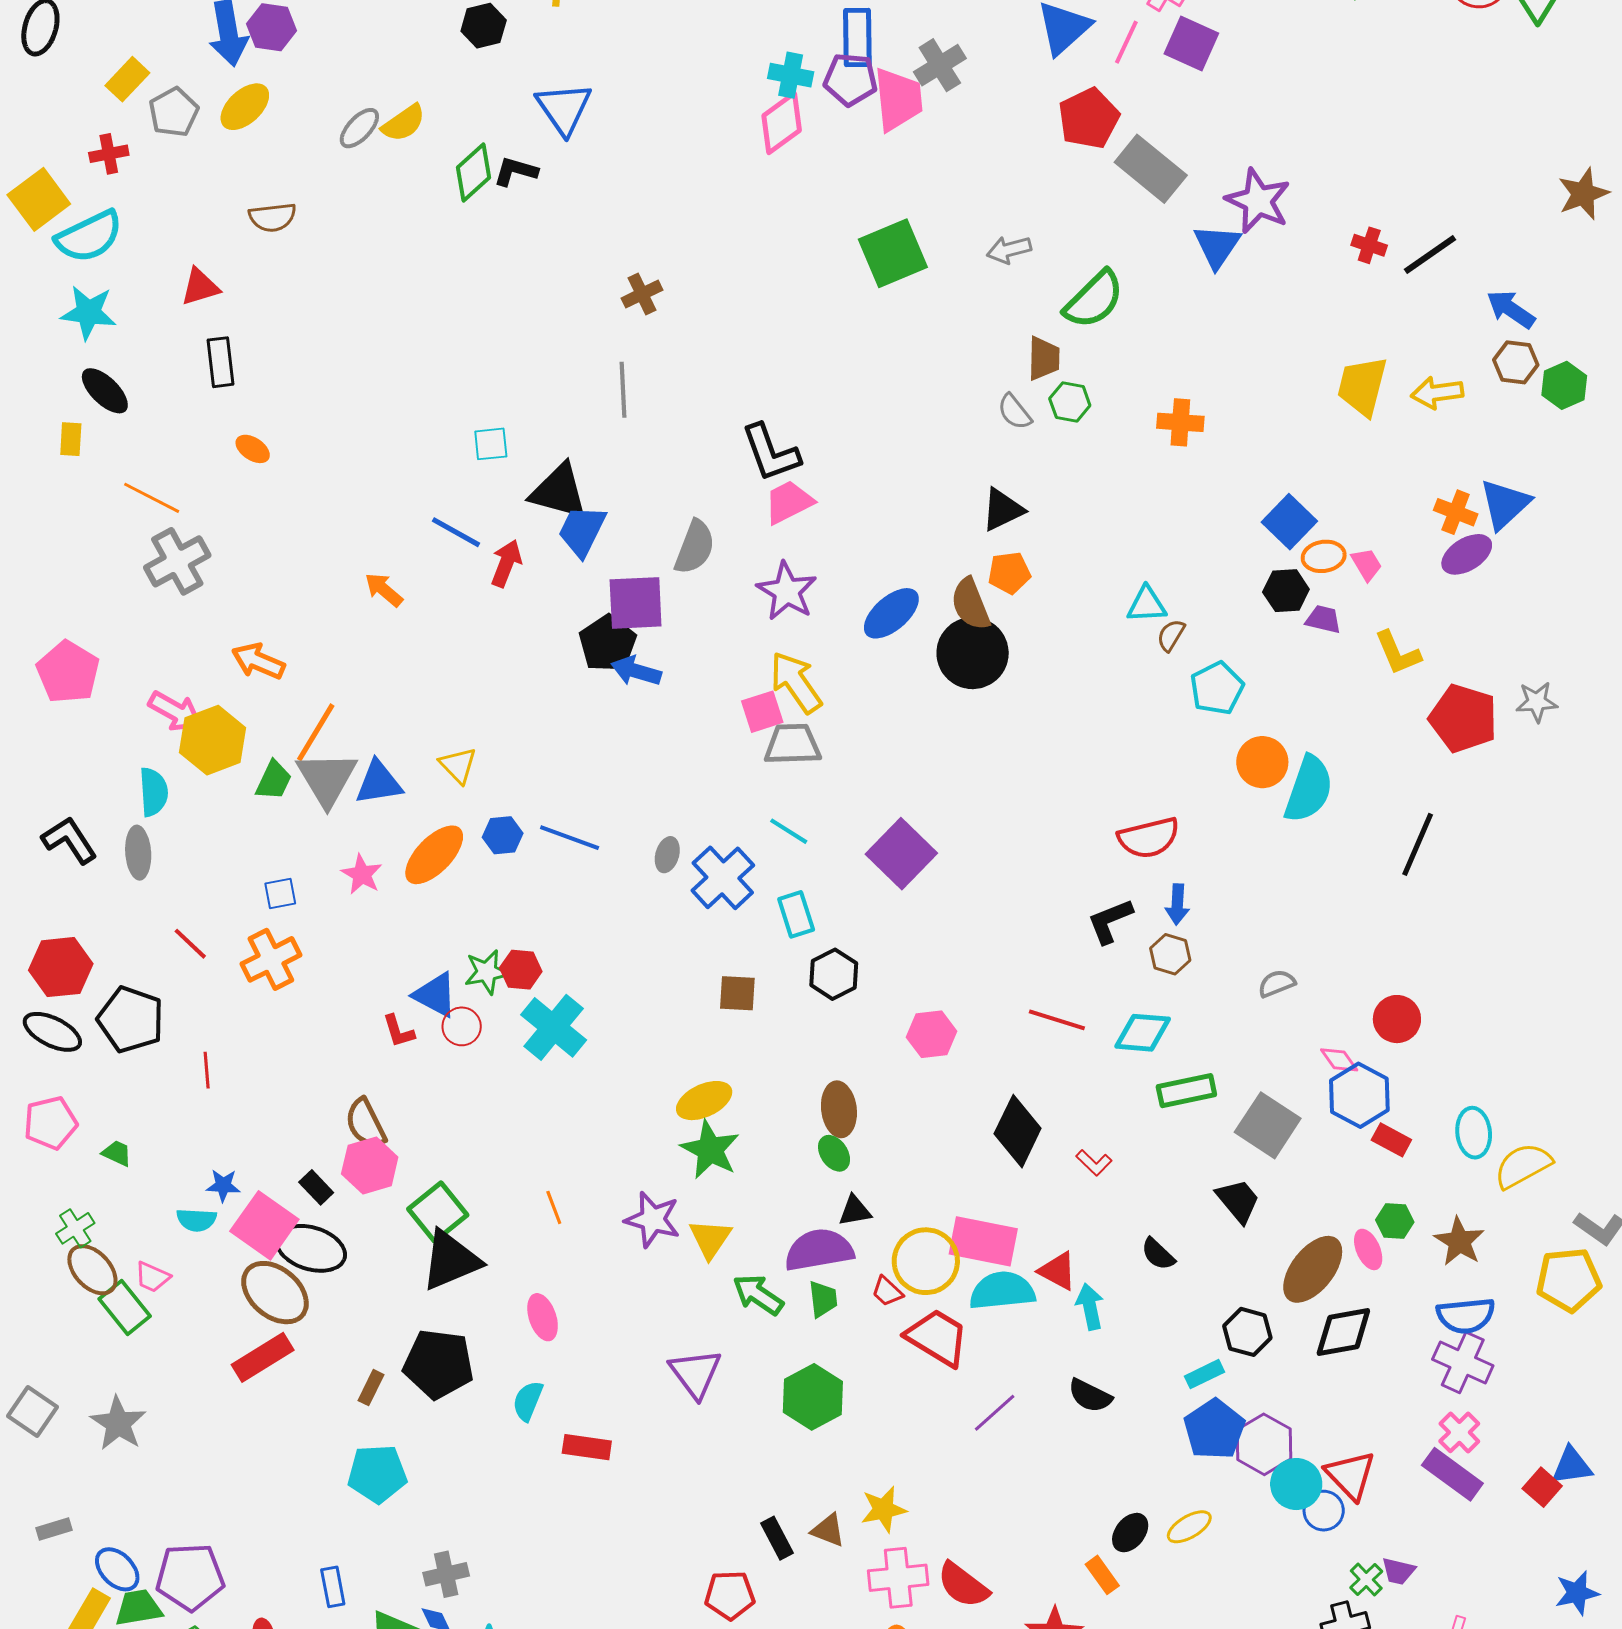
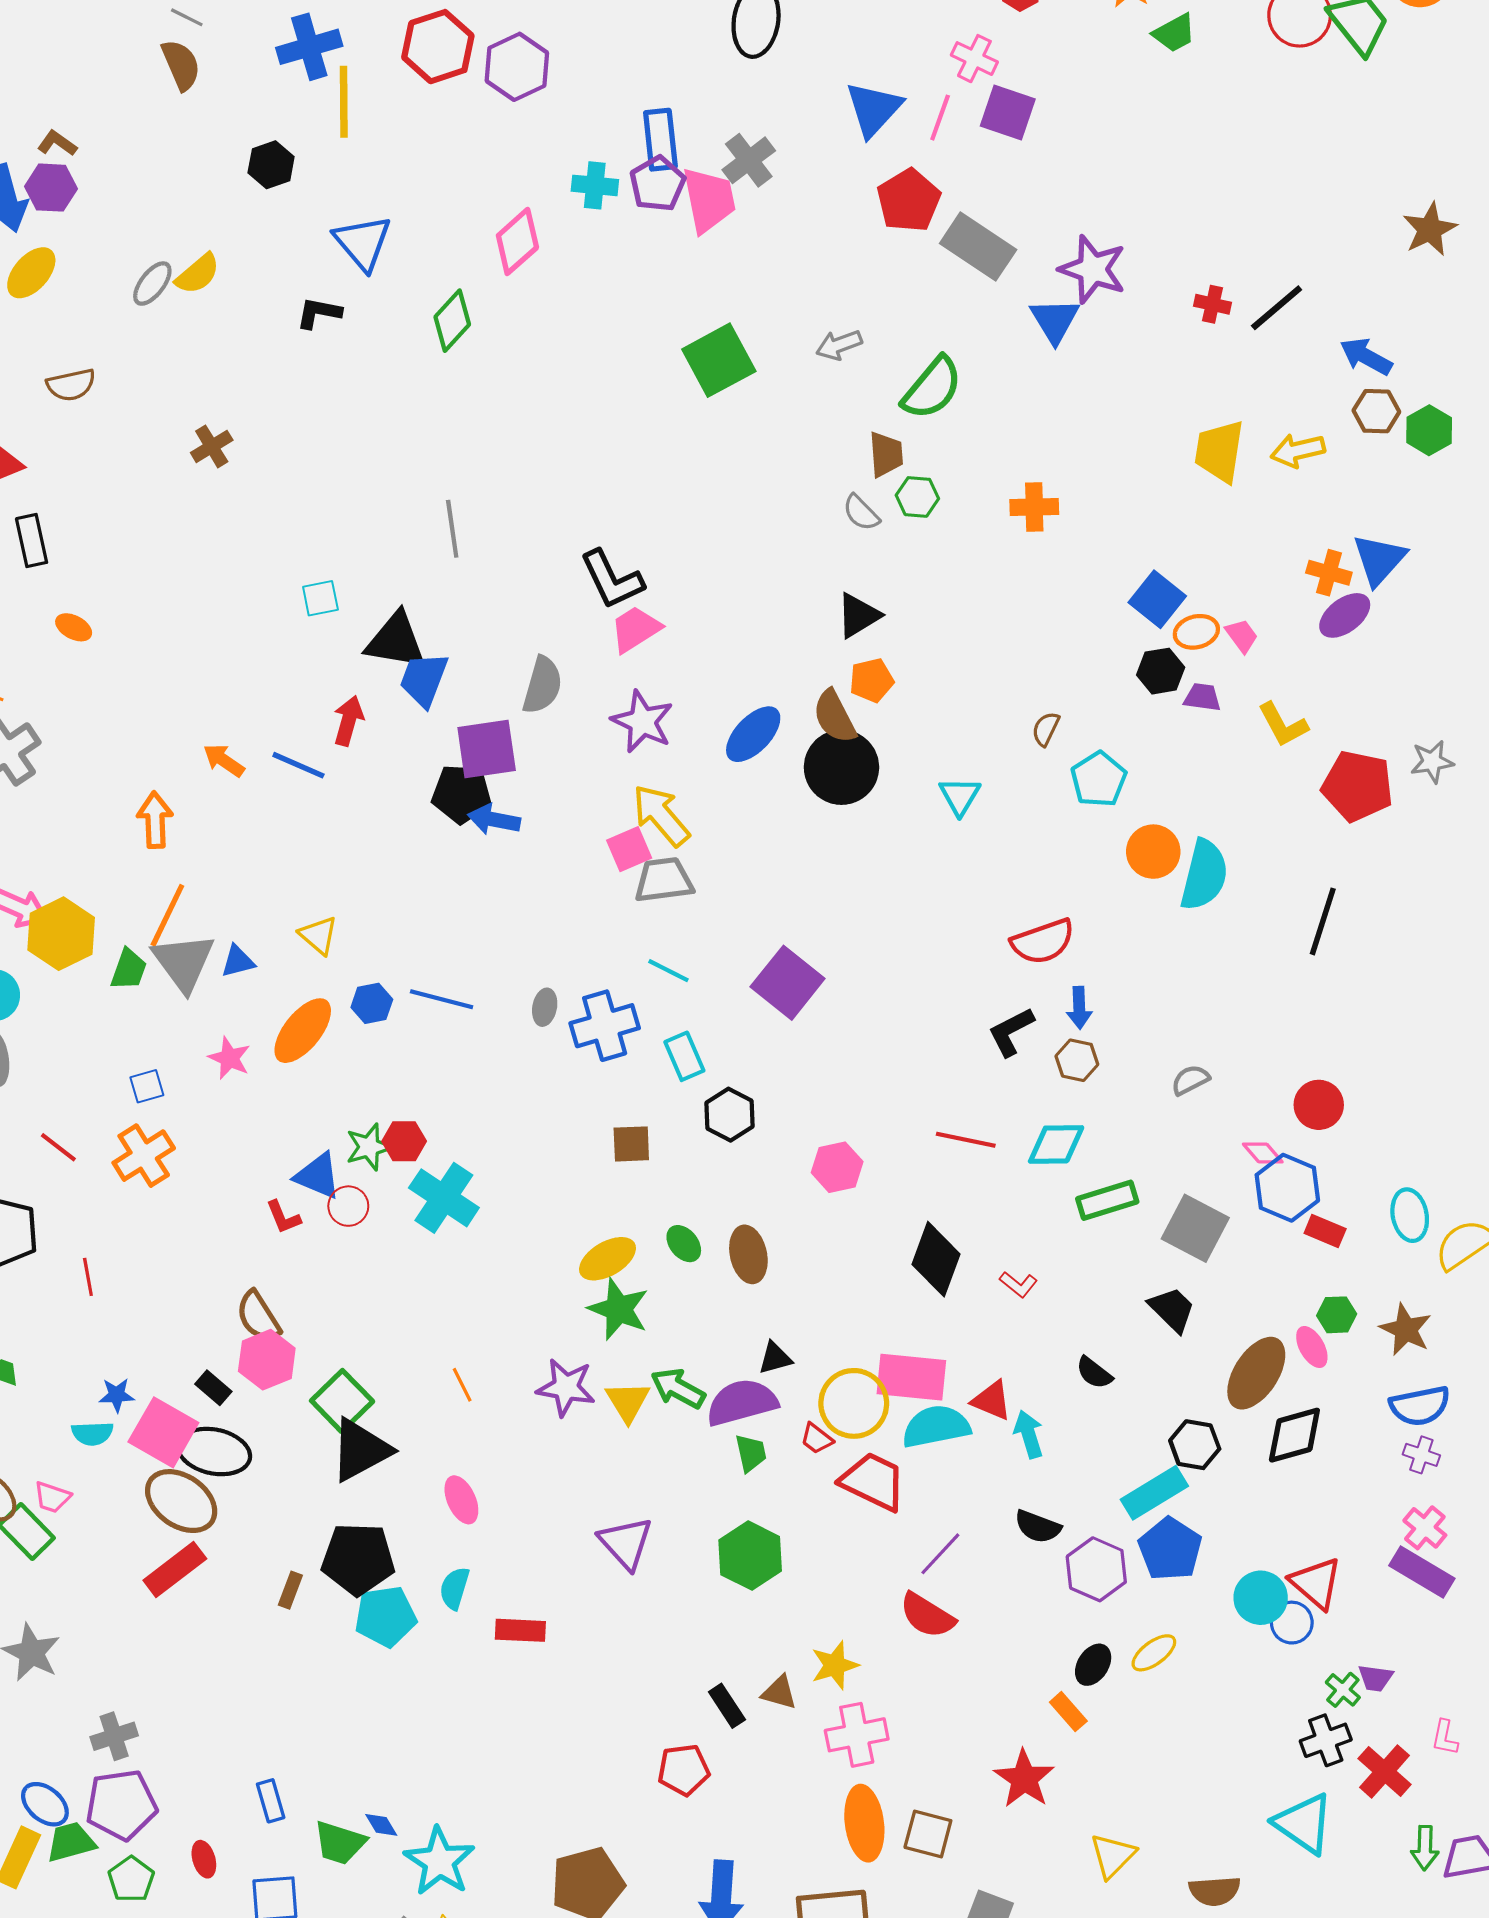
purple pentagon: (851, 79) -> (657, 184), turned -30
pink diamond: (782, 123) -> (517, 241), moved
green diamond: (473, 172) -> (452, 321), moved
brown cross: (642, 294) -> (212, 446), moved
blue line: (456, 532) -> (298, 765), moved
cyan triangle: (1147, 605) -> (960, 796), moved, turned -51
black pentagon: (608, 643) -> (462, 794), turned -30
orange arrow: (258, 661) -> (155, 820), moved, turned 70
blue triangle: (379, 783) -> (238, 961), size x0.7
blue cross: (723, 878) -> (605, 1026), turned 32
green ellipse: (834, 1153) -> (684, 1244), moved
green arrow: (758, 1295) -> (678, 1388), moved
purple cross: (1463, 1362) -> (1421, 1455), size x0.6
cyan rectangle: (1204, 1374) -> (1154, 1493), size x1.6
purple hexagon: (1264, 1444) -> (1096, 1569), moved
cyan pentagon: (377, 1474) -> (385, 1616), moved
gray cross: (446, 1574) -> (114, 1736), moved
red semicircle: (963, 1585) -> (927, 1615), moved

